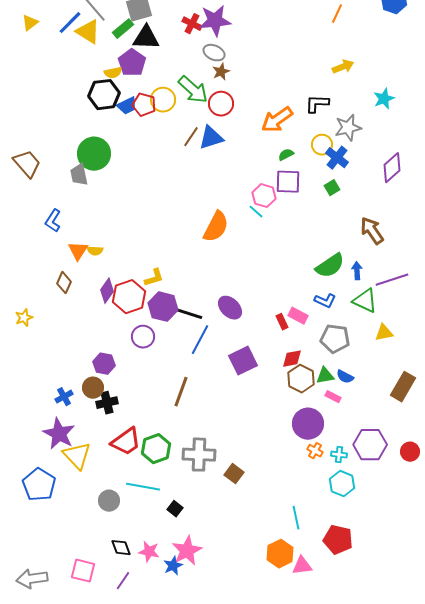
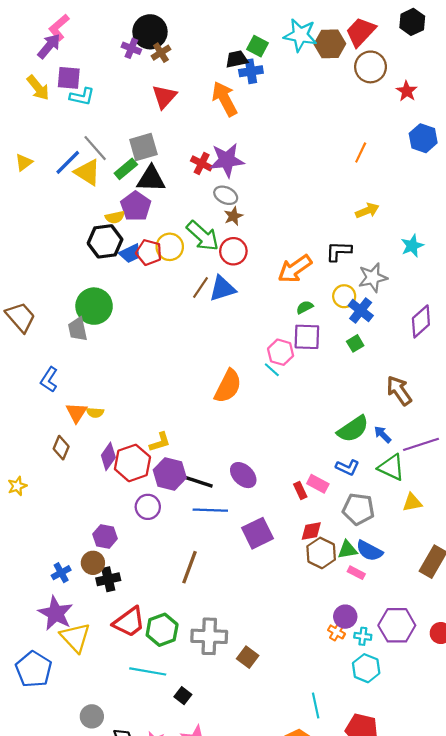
blue arrow: (357, 271) -> (383, 434), turned -42
blue line: (200, 340) -> (210, 510), turned 64
blue semicircle: (345, 377) -> (369, 551), size x1.4
purple circle: (308, 424) -> (345, 617), moved, size x0.7
gray circle: (109, 501) -> (92, 716), moved

